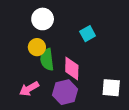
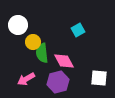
white circle: (43, 19) -> (18, 25), moved
pink diamond: (72, 69) -> (64, 61), turned -30

